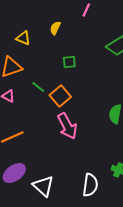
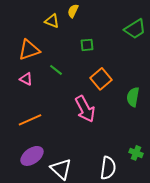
yellow triangle: (23, 38) -> (52, 21), moved
orange square: (60, 96) -> (101, 79), moved

